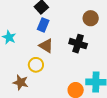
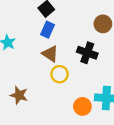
yellow circle: (36, 65) -> (60, 74), moved

